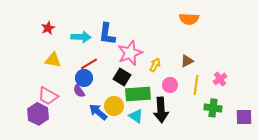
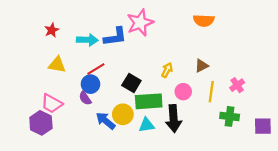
blue L-shape: (107, 34) -> (115, 37), turned -105
pink star: (130, 53) -> (140, 23), moved
cyan triangle: (136, 116) -> (147, 125), turned -42

